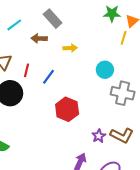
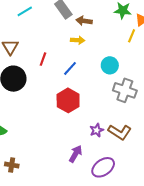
brown arrow: (39, 38) -> (84, 21), moved
red line: (27, 70) -> (43, 59), moved
blue line: (49, 77) -> (70, 68), moved

